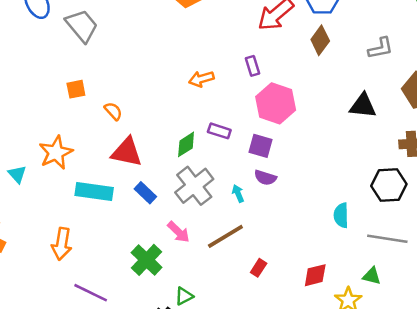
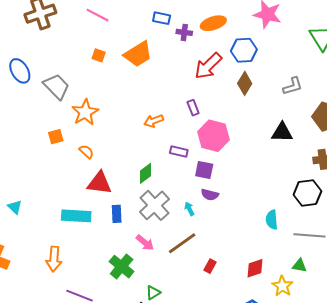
purple rectangle: (219, 131) -> (179, 151), moved
orange star: (56, 153) -> (85, 112), moved
blue rectangle: (145, 193) -> (117, 214), turned 48

